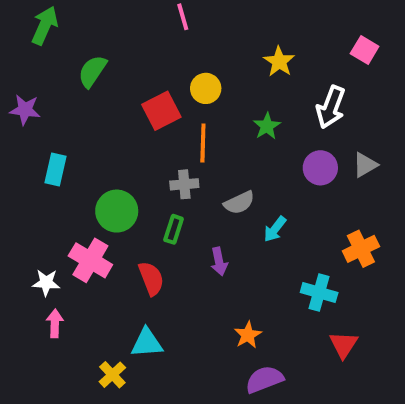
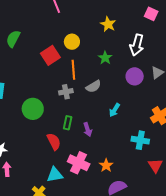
gray semicircle: (239, 203) -> (93, 86), moved
green rectangle: (174, 229) -> (68, 123), moved
pink cross: (90, 260) -> (79, 163), moved

